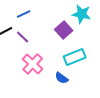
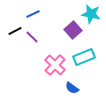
pink cross: (33, 64) -> (55, 65), moved
blue semicircle: (62, 78) -> (72, 88), moved

